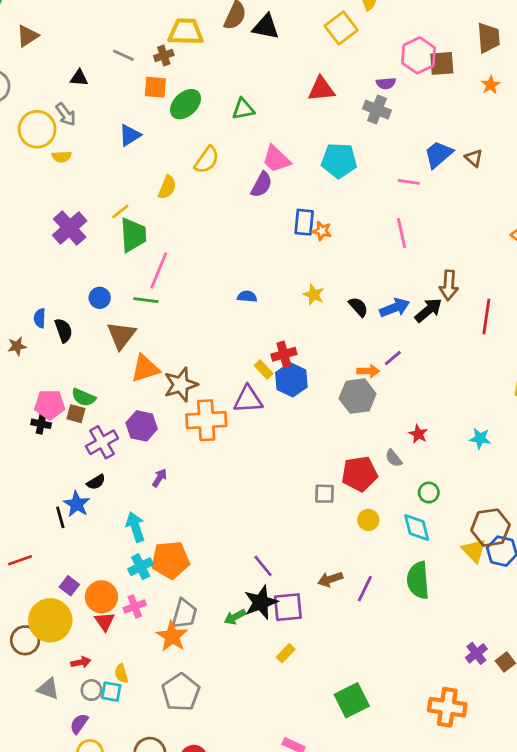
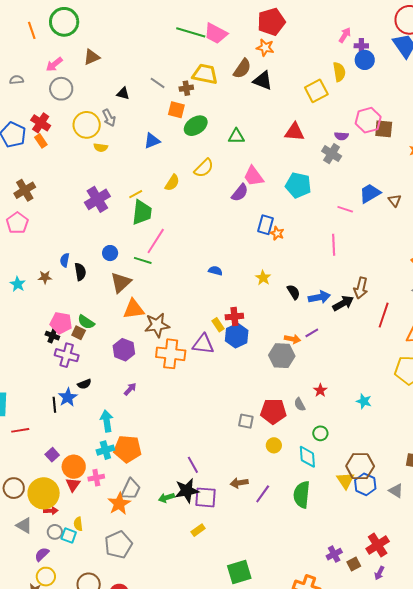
purple cross: (102, 442) -> (67, 355), moved, turned 35
yellow circle: (50, 620) -> (44, 493), moved

